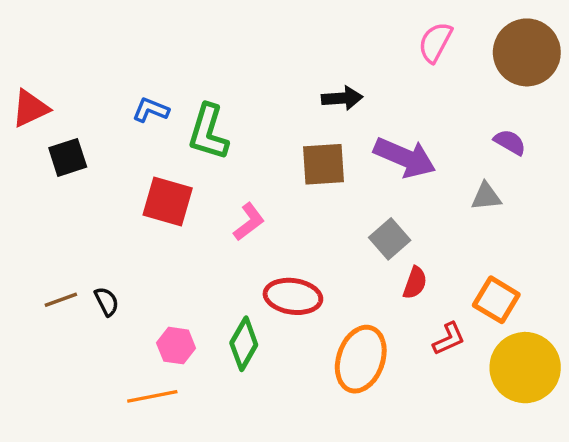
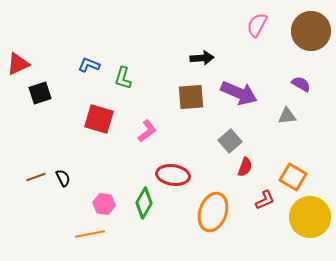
green L-shape: (208, 132) -> (123, 78), size x0.7

